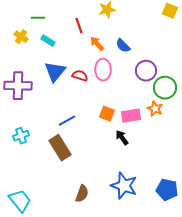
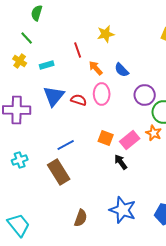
green line: (38, 18) -> (27, 38), moved, turned 48
cyan rectangle: (48, 41) -> (47, 65), turned -48
pink rectangle: (131, 116) -> (130, 140), turned -30

